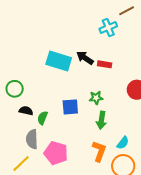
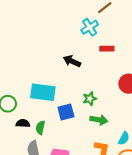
cyan rectangle: (59, 61) -> (43, 92), moved
red rectangle: (105, 64) -> (107, 49), moved
green arrow: (101, 120) -> (99, 120), turned -78

